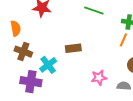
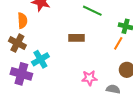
orange semicircle: (16, 28) -> (22, 21), moved
brown rectangle: (73, 48) -> (77, 38), moved

